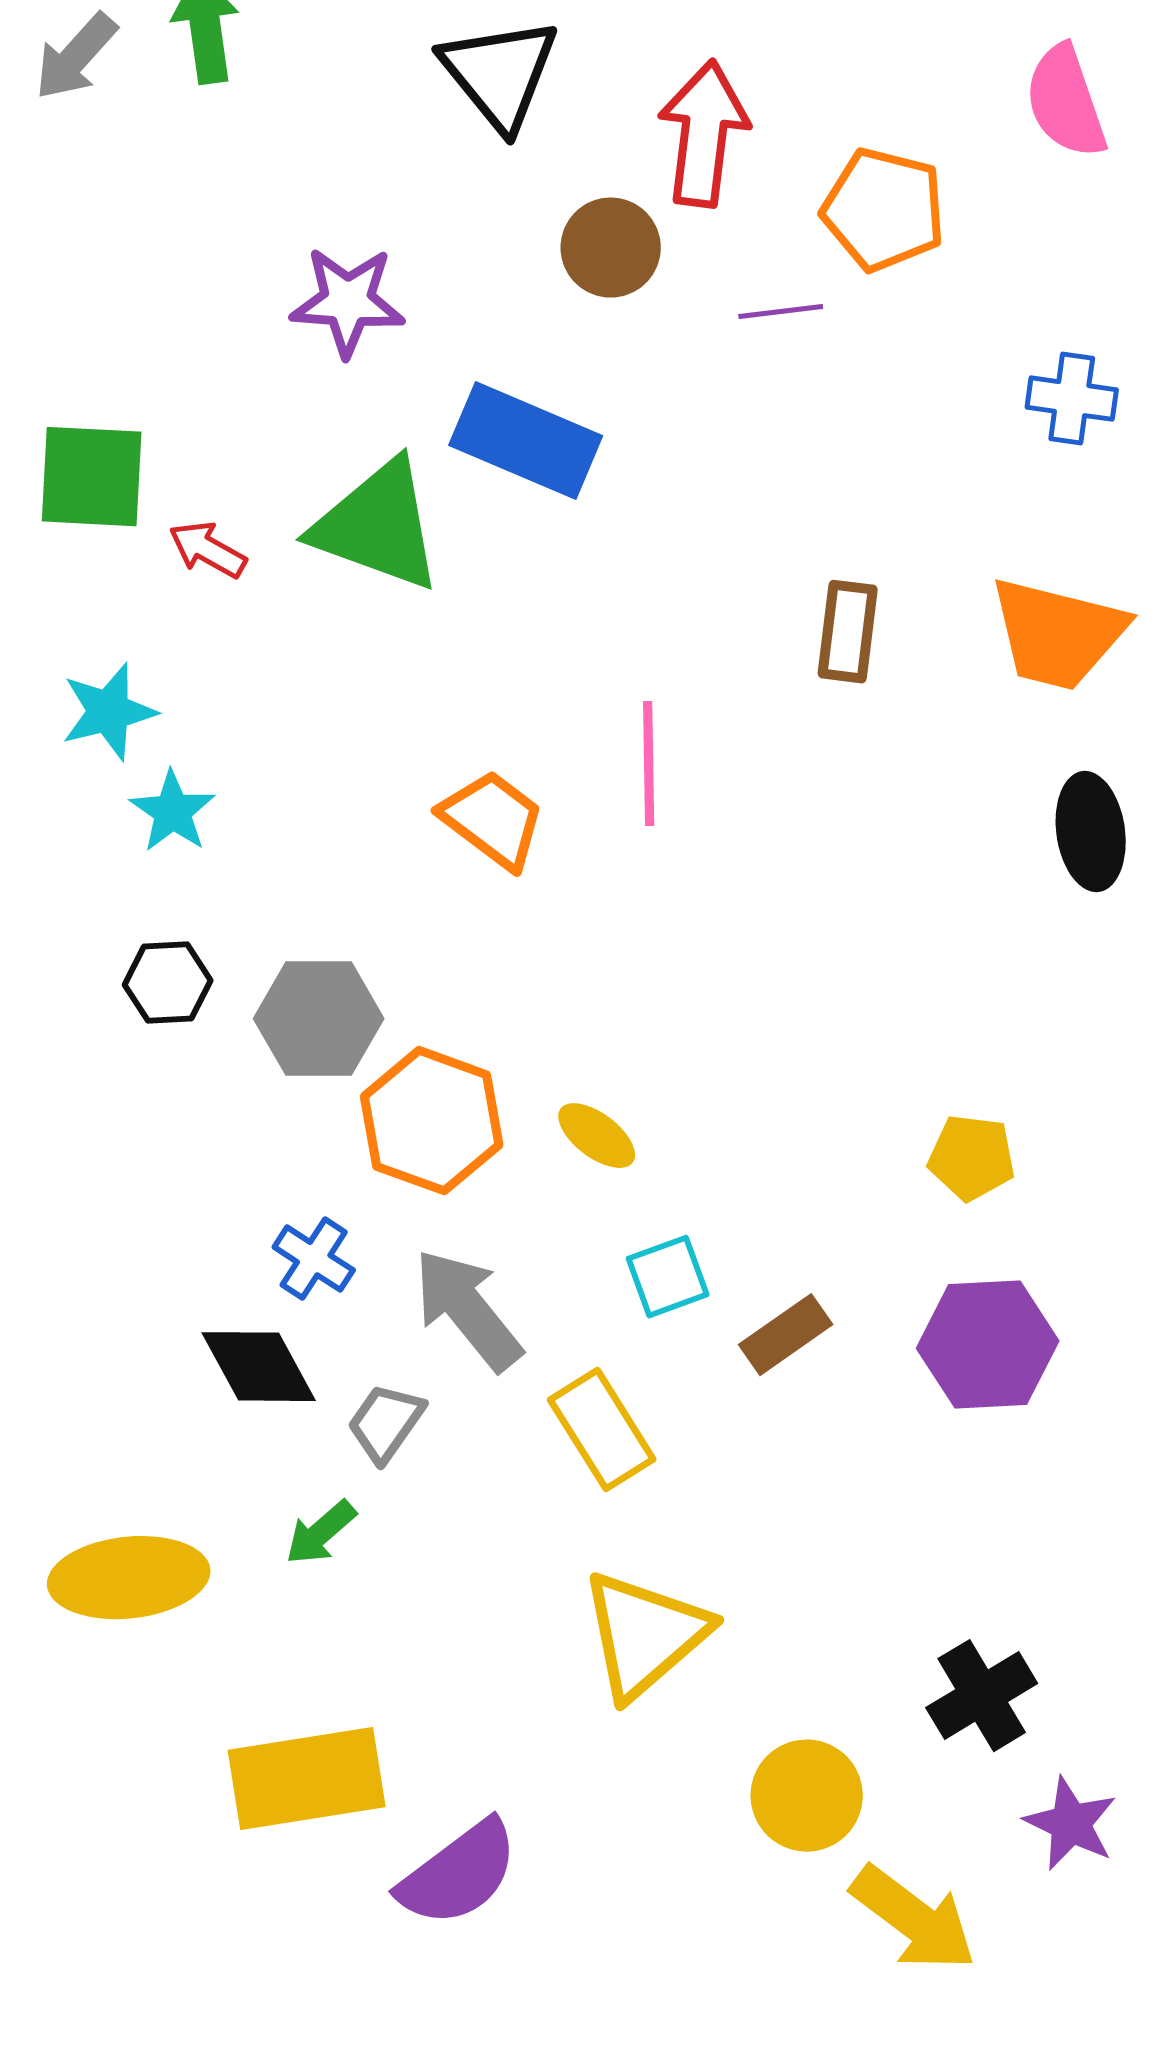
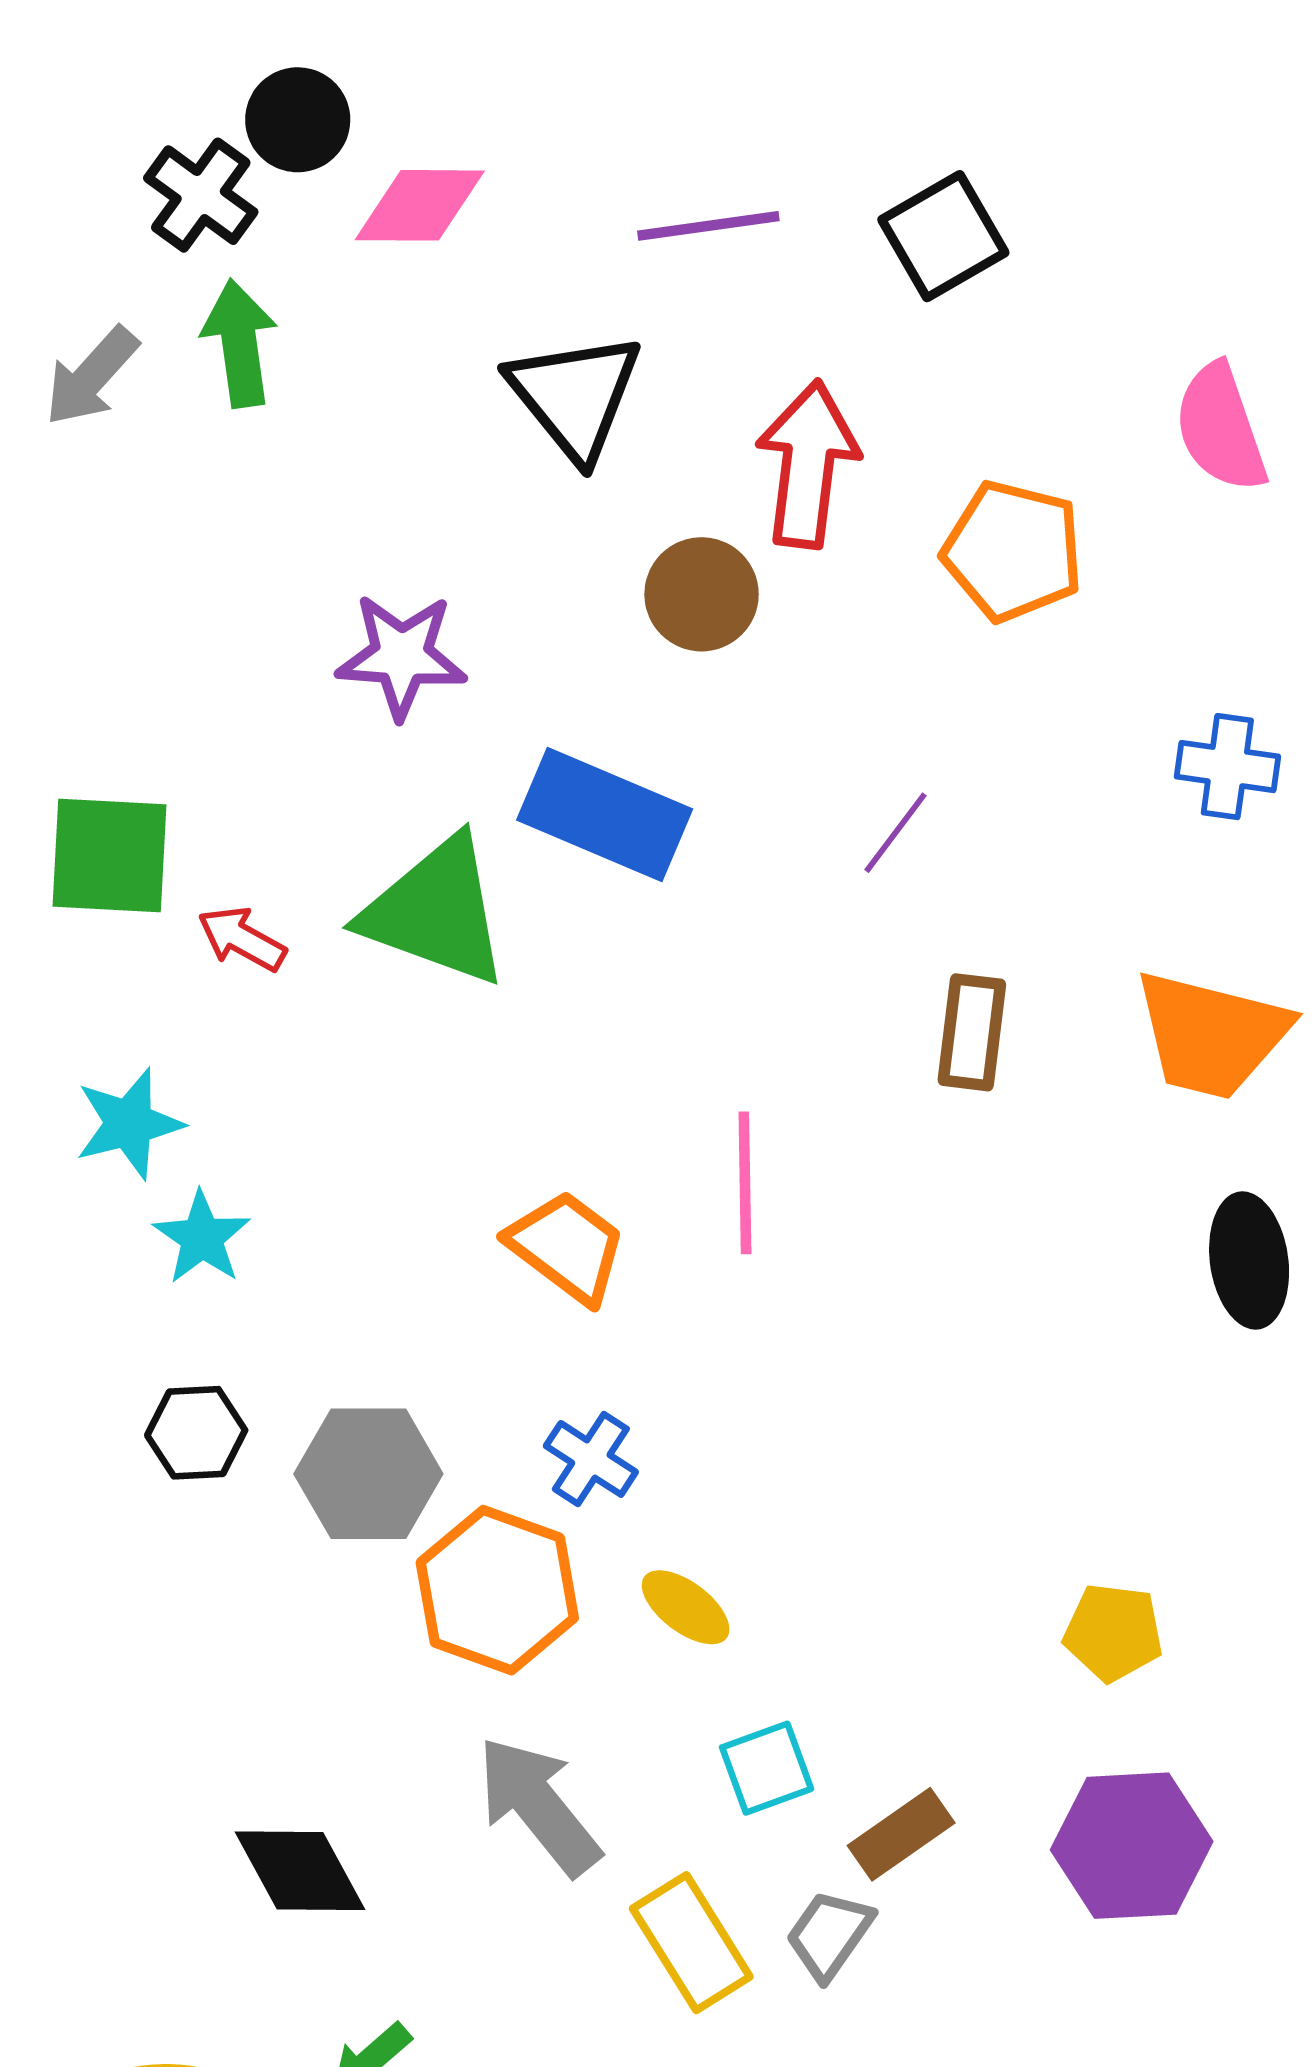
purple line: (781, 312) -> (895, 833), moved, turned -46
blue cross: (314, 1259) -> (591, 1459), moved
gray trapezoid: (386, 1423) -> (829, 1935), moved

